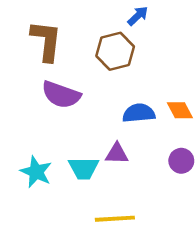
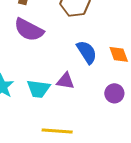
blue semicircle: (139, 113) -> (87, 52), turned 55

